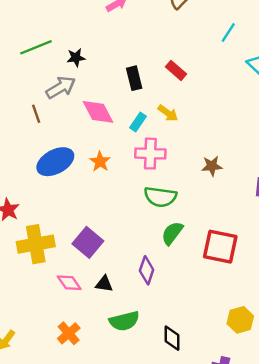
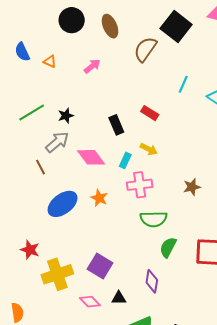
cyan line: (228, 33) -> (183, 84), moved

